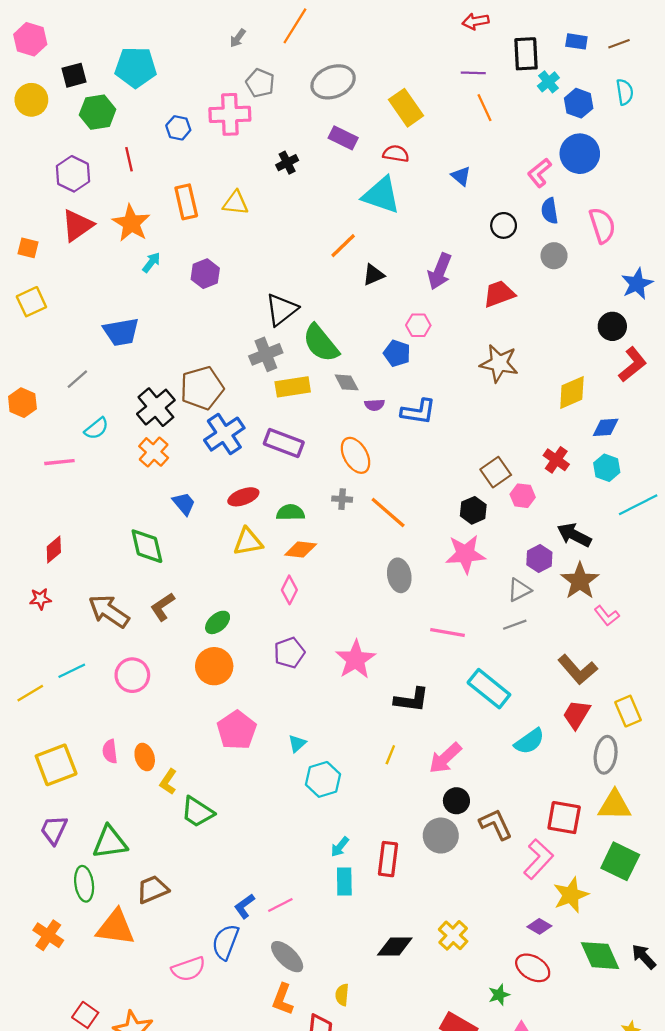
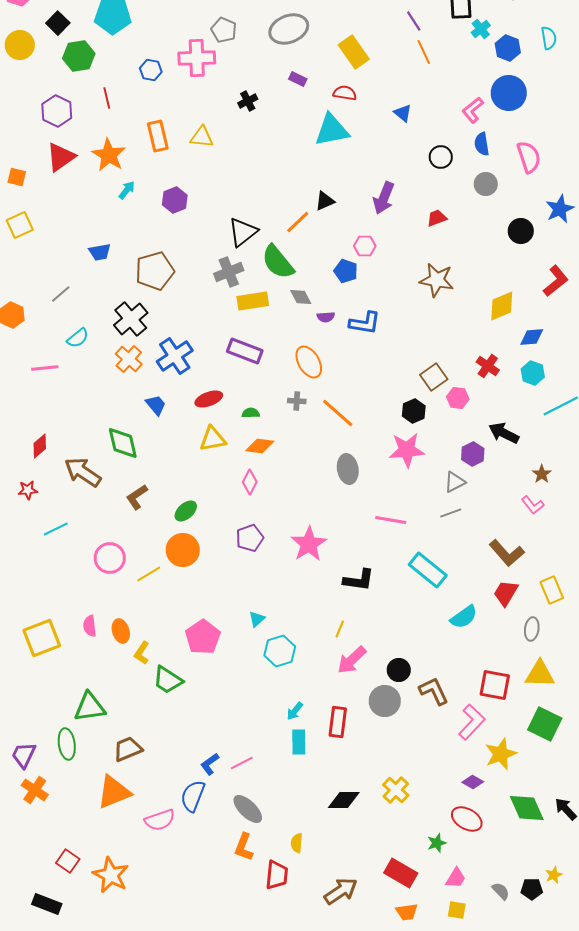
purple line: (473, 73) -> (414, 21), turned 55
black square: (74, 75) -> (58, 23), turned -30
purple rectangle: (343, 138) -> (298, 79), size x0.7
cyan triangle: (381, 195) -> (332, 130), turned -30
orange line: (343, 246) -> (298, 222), moved
red trapezoid: (499, 294) -> (437, 218), size x0.7
black circle: (612, 326) -> (521, 231), moved
blue trapezoid: (121, 332) -> (100, 252), size x0.7
brown pentagon: (202, 388) -> (155, 271), moved
blue cross: (224, 434) -> (175, 356), moved
green semicircle: (290, 513) -> (251, 413), size x0.7
brown star: (580, 581) -> (542, 474), moved, size x0.6
brown arrow: (109, 611) -> (83, 472), moved
cyan line: (72, 671) -> (56, 529), moved
yellow line: (30, 693) -> (149, 574), moved
pink pentagon: (237, 730) -> (203, 637), moved
gray ellipse: (606, 755) -> (532, 629), size x0.7
pink arrow: (445, 758) -> (352, 660), moved
purple trapezoid: (54, 830) -> (24, 755), moved
orange triangle: (116, 927) -> (114, 792), moved, turned -30

